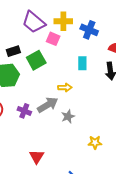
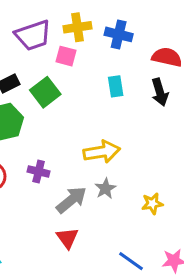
purple trapezoid: (34, 22) -> (33, 35), turned -50
yellow arrow: (65, 88) -> (102, 152), moved, size x1.6
gray arrow: (48, 105) -> (71, 200), moved
gray star: (68, 116) -> (105, 189), moved

